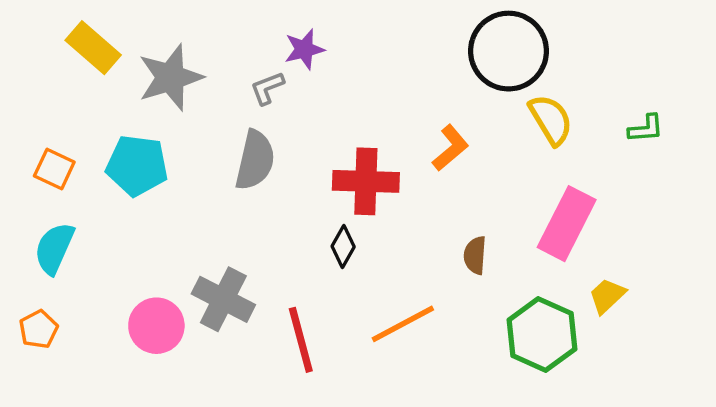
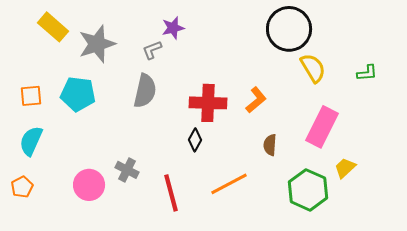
orange L-shape: (450, 148) -> (256, 100), moved
orange square: (54, 169) -> (31, 96), turned -30
gray cross: (223, 299) -> (127, 170), size x0.7

